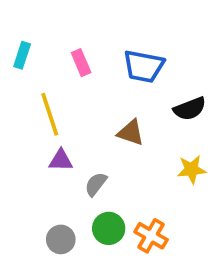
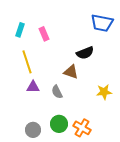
cyan rectangle: (22, 55) -> (20, 30), moved
blue trapezoid: (144, 66) -> (102, 23), moved
black semicircle: (190, 109) -> (85, 53), moved
gray semicircle: (96, 184) -> (57, 92), moved, turned -64

